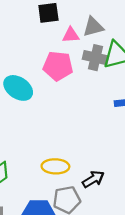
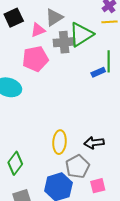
yellow ellipse: (55, 166) -> (60, 142), turned -70
black arrow: (93, 179) -> (94, 143), turned -138

